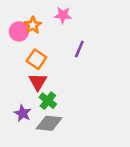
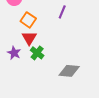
purple star: (23, 113) -> (14, 53), moved
gray diamond: (49, 123) -> (69, 71), moved

